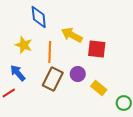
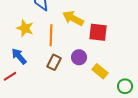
brown rectangle: (53, 79) -> (54, 62), size x0.7

